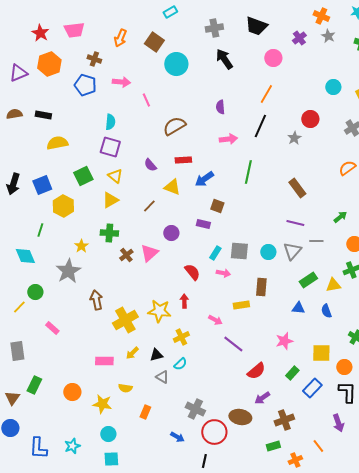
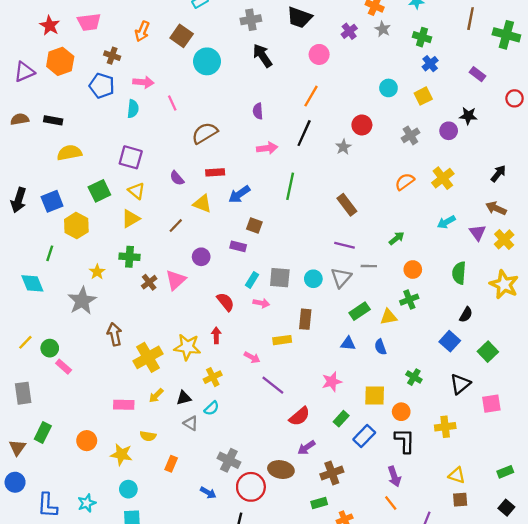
cyan semicircle: (110, 122) -> (133, 109), moved
green circle: (35, 292) -> (50, 348), moved
orange line: (318, 446) -> (391, 503), moved

